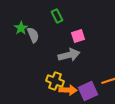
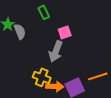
gray arrow: (69, 55) -> (56, 51), turned 125

